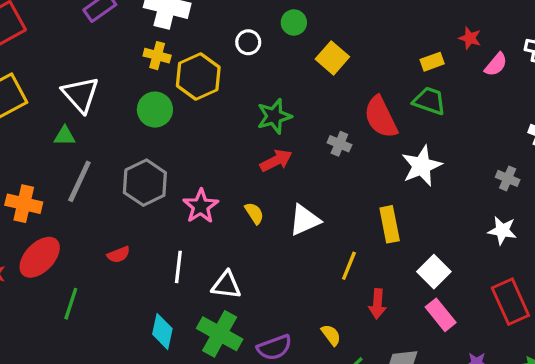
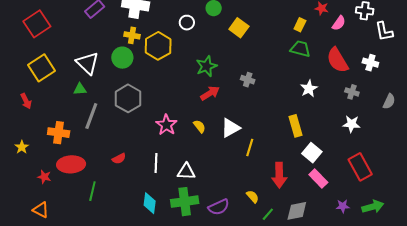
yellow rectangle: (432, 62) -> (300, 25), turned -40
green circle: (155, 110) -> (122, 58), moved
red semicircle: (381, 117) -> (337, 60), moved
white star: (422, 166) -> (309, 89), moved, size x0.7
gray hexagon: (145, 183) -> (128, 98), moved
yellow rectangle: (390, 224) -> (295, 126), moved
red ellipse: (40, 257) -> (71, 164), turned 48
yellow line: (349, 266) -> (250, 148), moved
red arrow: (377, 304) -> (279, 175), size x1.4
green cross: (220, 334) -> (185, 202), turned -32

